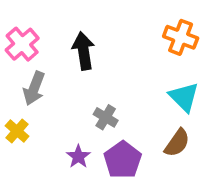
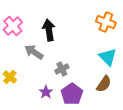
gray arrow: (34, 88) -> (34, 52), moved, turned 102
gray cross: (106, 117) -> (62, 69), turned 32

